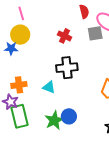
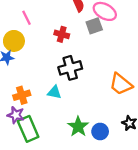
pink line: (21, 13) -> (26, 18), moved
blue circle: (69, 116) -> (100, 131), moved
green star: (54, 120) -> (78, 127), moved

